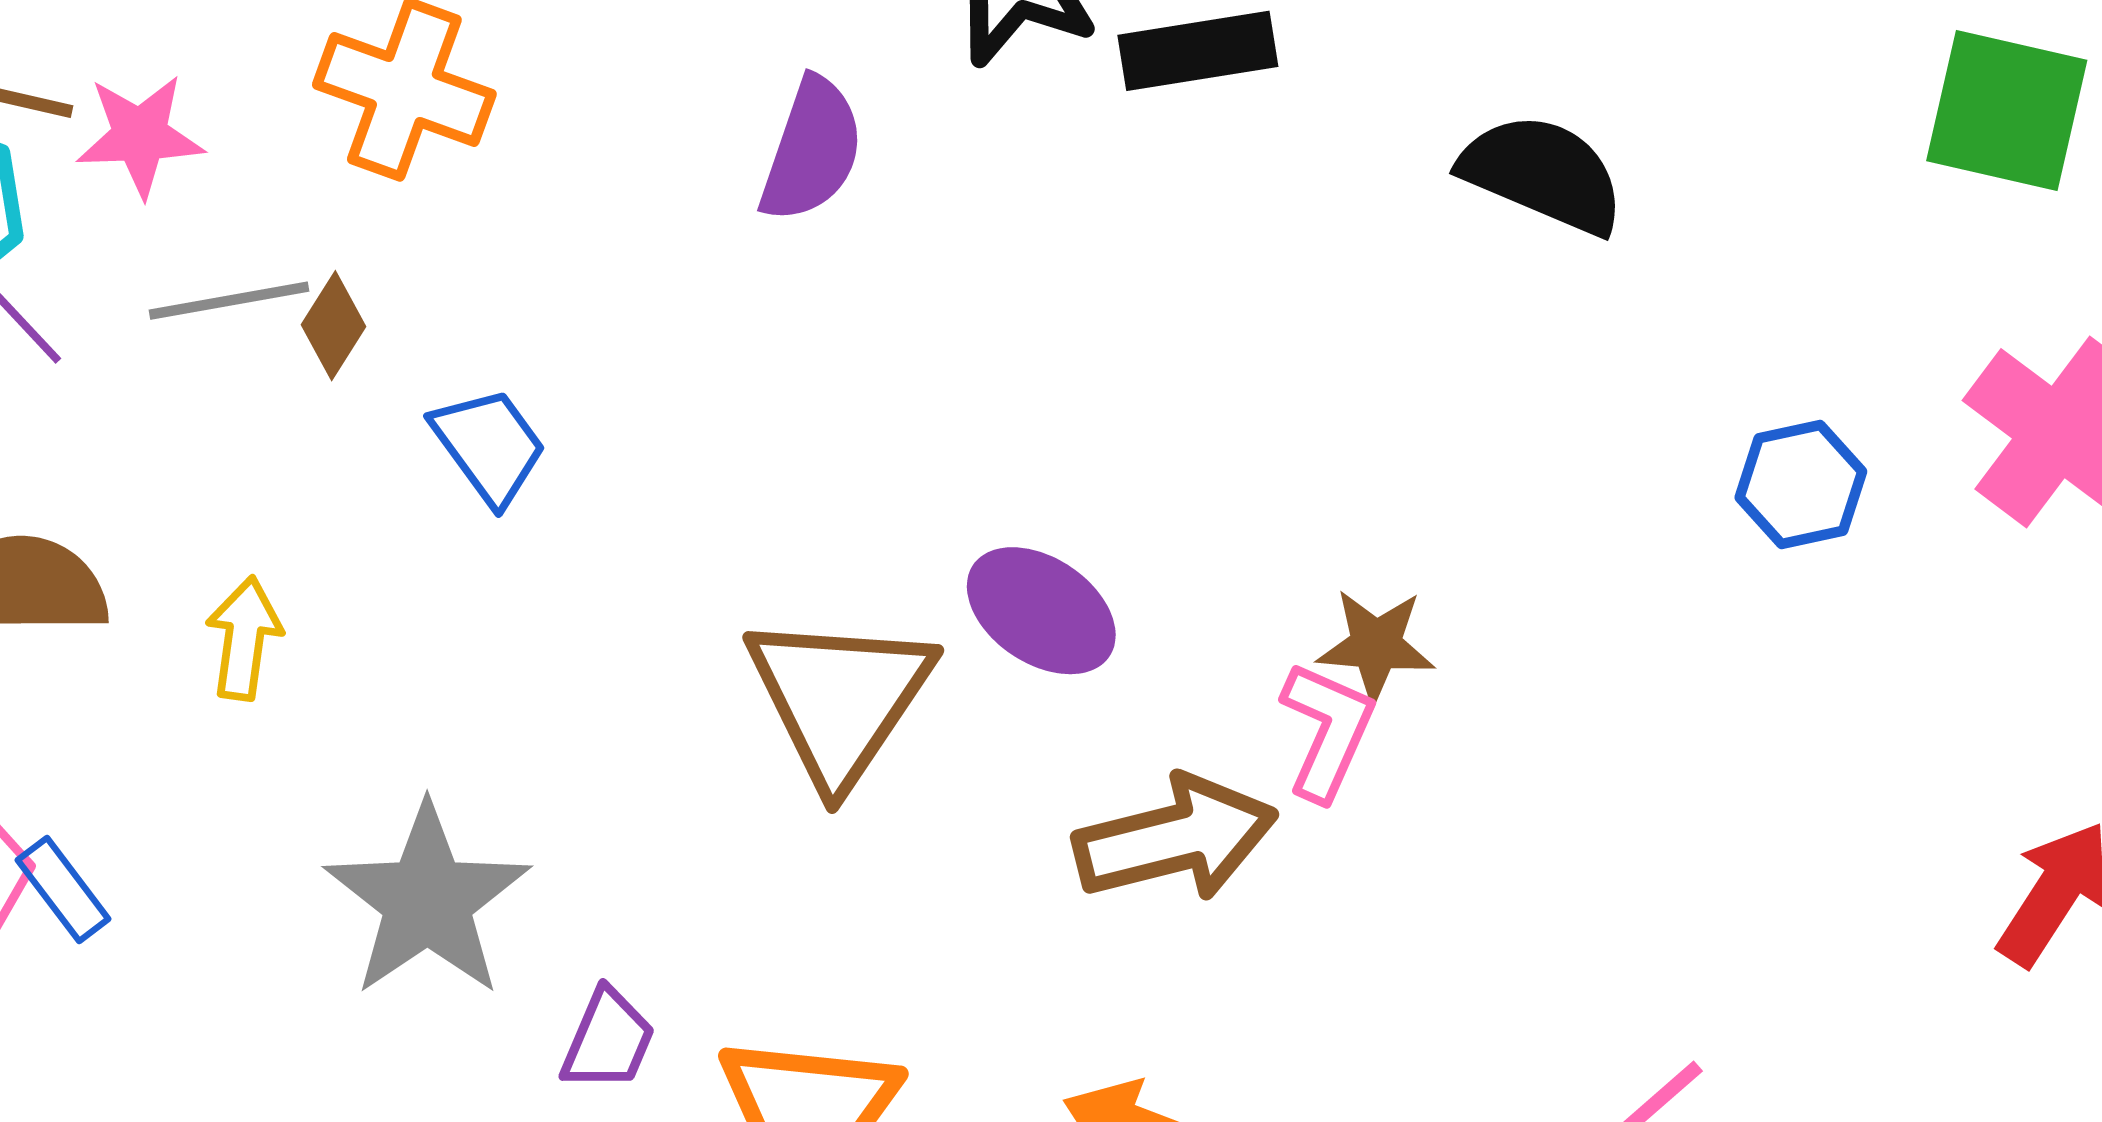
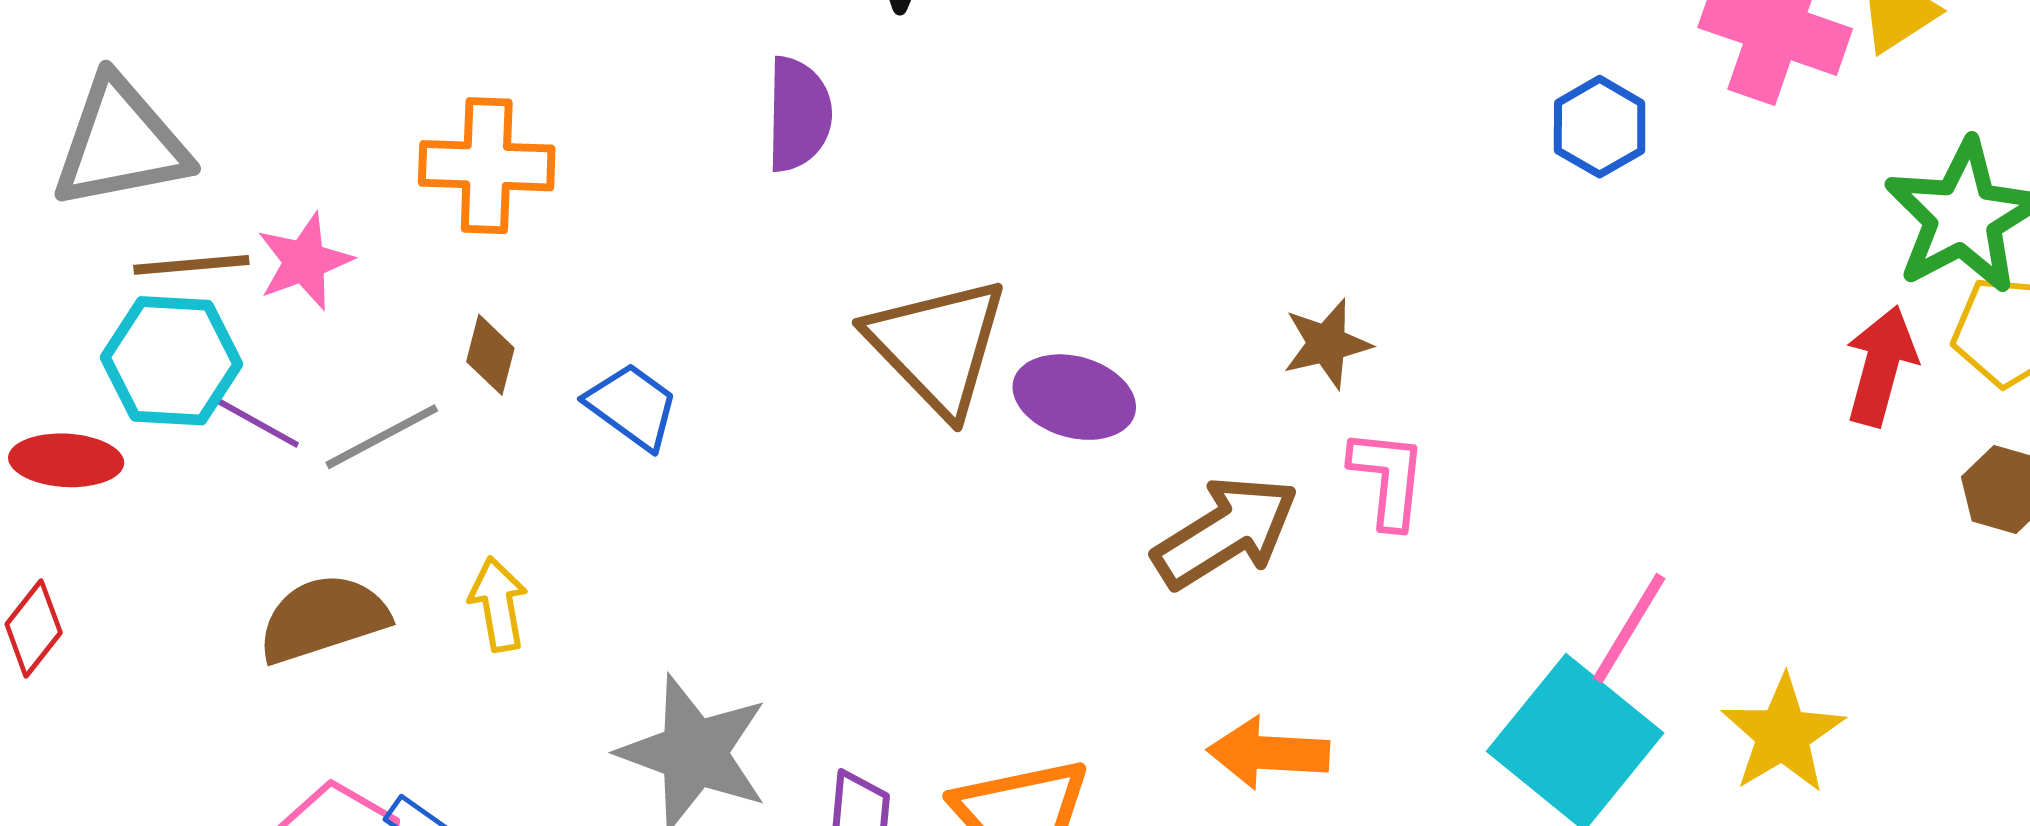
gray line: (229, 301) -> (382, 437), moved
brown triangle: (840, 699) -> (937, 346), moved
pink L-shape: (1327, 731) -> (1388, 478), moved

